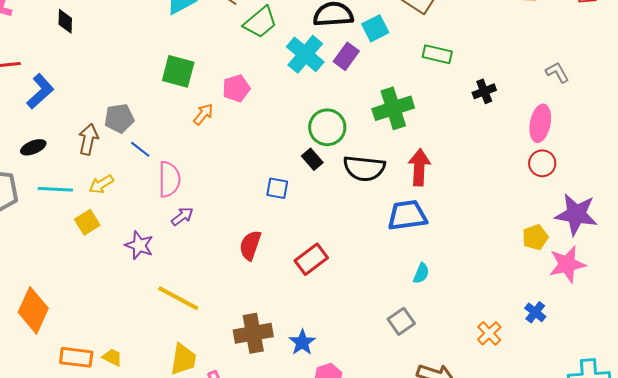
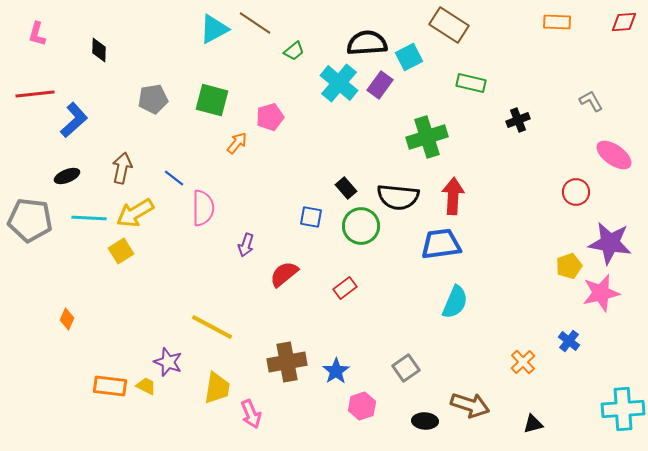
green trapezoid: (260, 22) -> (294, 51), size x0.6
gray pentagon: (119, 118) -> (153, 99), moved
pink ellipse: (540, 123) -> (614, 155), moved, turned -66
green circle: (327, 127) -> (361, 226), moved
yellow arrow: (101, 184) -> (135, 213), size x1.5
purple arrow: (182, 216) -> (246, 245), moved, turned 145
purple star: (139, 245) -> (168, 362), moved
red semicircle: (250, 245) -> (284, 274), turned 32
red rectangle: (311, 259) -> (345, 288), size x0.7
cyan semicircle: (421, 273) -> (455, 302), size x1.6
orange diamond: (33, 310) -> (67, 319), moved, size x0.5
gray square: (401, 321) -> (406, 368), moved

